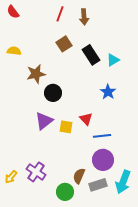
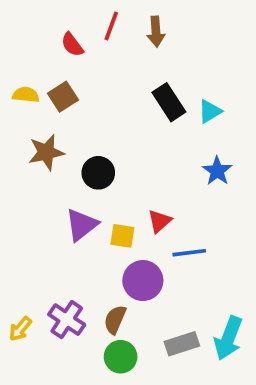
red semicircle: (13, 12) -> (72, 45), moved
brown square: (64, 44) -> (63, 97), moved
brown star: (36, 74) -> (46, 152), moved
blue star: (108, 92) -> (217, 171), moved
red triangle: (86, 119) -> (160, 221), turned 32
purple circle: (103, 160) -> (143, 281), moved
brown semicircle: (79, 176) -> (115, 320), moved

